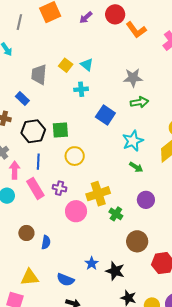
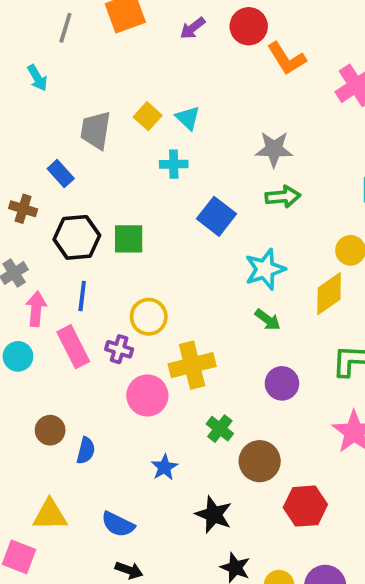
yellow circle: (75, 156) -> (149, 317), moved
green cross: (116, 214) -> (220, 429), moved
blue star: (92, 263) -> (164, 467), moved

